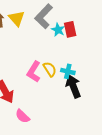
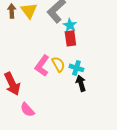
red rectangle: (70, 29) -> (70, 38), moved
black arrow: (73, 86) -> (81, 83), size x0.7

